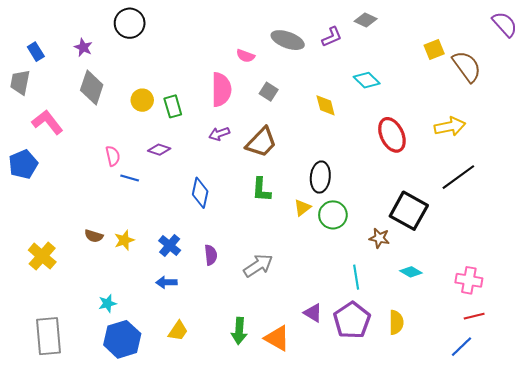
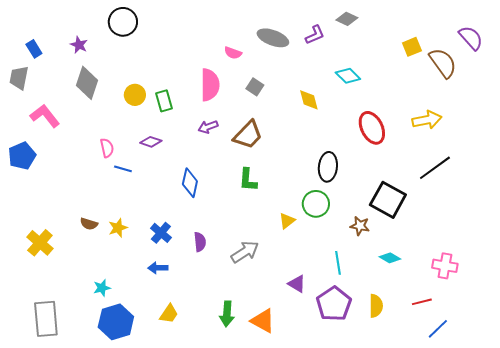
purple semicircle: (505, 24) -> (471, 38), moved
black ellipse: (320, 177) -> (328, 167), moved
yellow triangle: (302, 208) -> (287, 221), moved
purple triangle: (313, 313) -> (297, 284), moved
red line: (474, 316) -> (422, 302), moved

